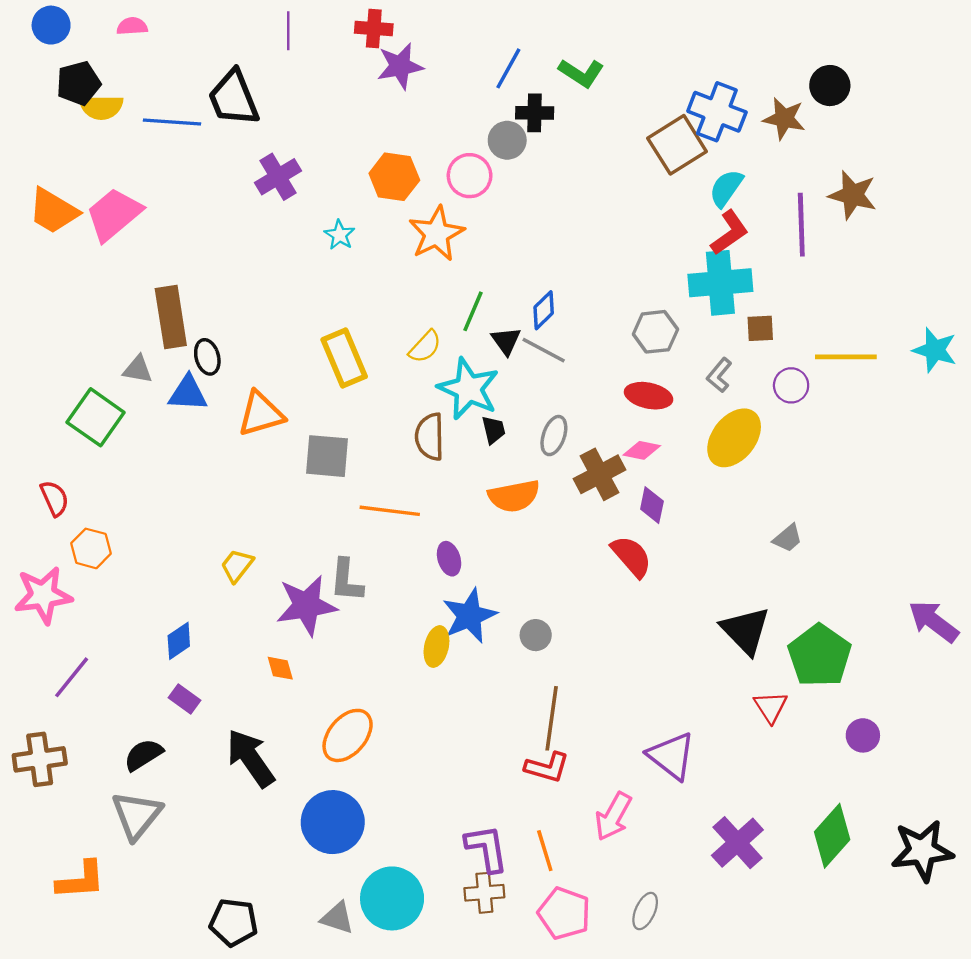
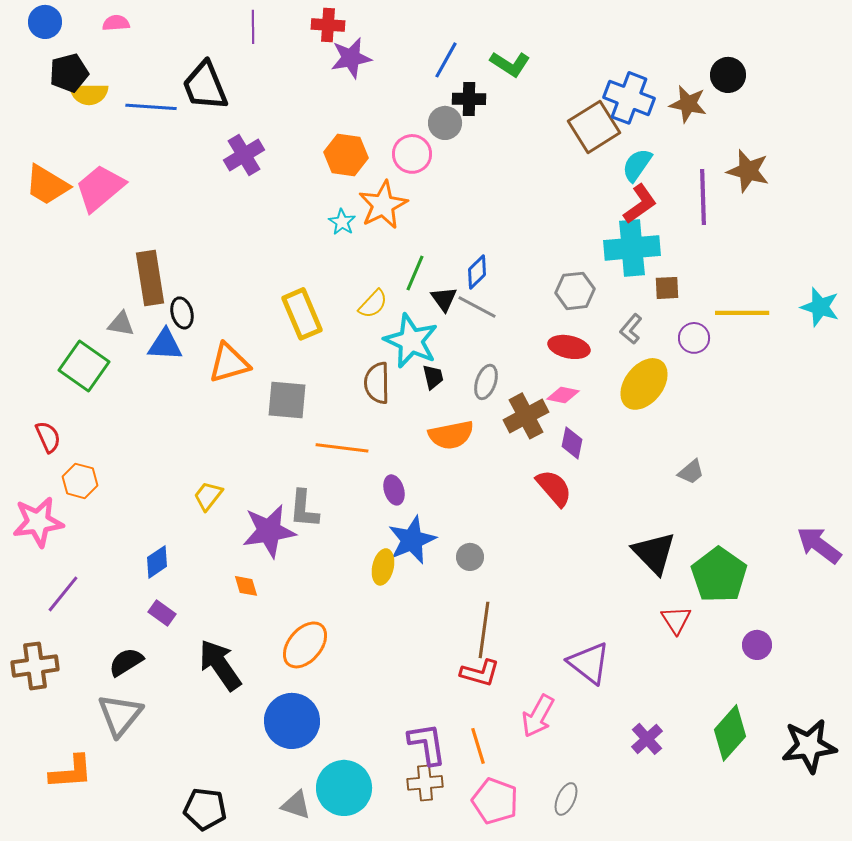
cyan star: (340, 235) -> (342, 222), moved
purple cross: (737, 843) -> (647, 739), size x0.7

